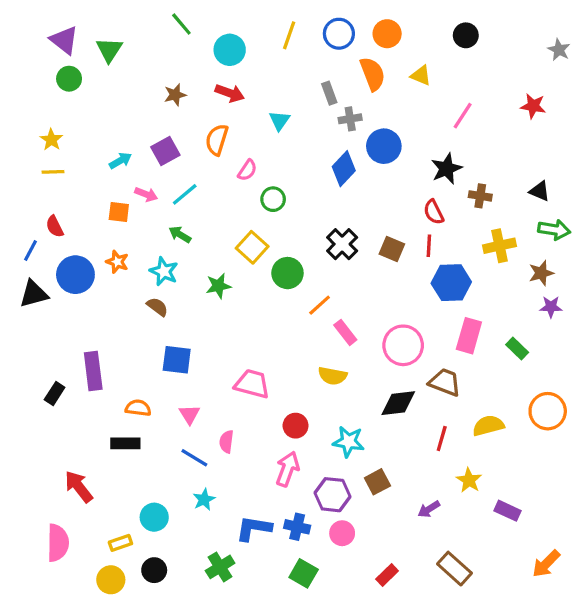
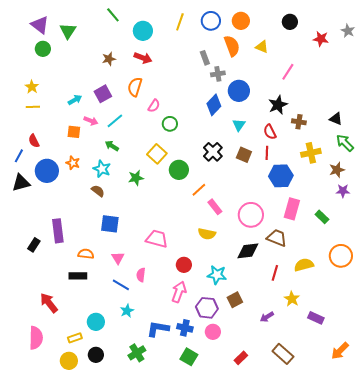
red star: (533, 106) -> (321, 39), moved
cyan triangle: (279, 120) -> (239, 125), moved
green arrow: (554, 230) -> (345, 143), turned -144

